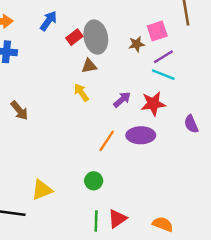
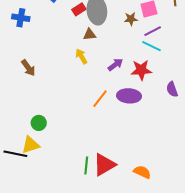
green circle: (94, 181) -> (39, 123), moved
yellow triangle: (42, 190) -> (30, 145), moved
red triangle: (117, 219) -> (104, 165), size x1.4

